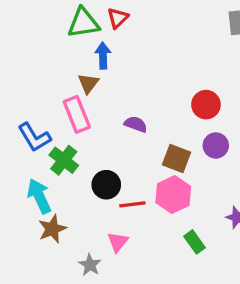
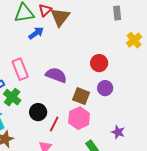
blue arrow: (103, 56) -> (36, 33), turned 56
brown triangle: (88, 83) -> (60, 17), moved, size x1.5
purple semicircle: (136, 124) -> (56, 75), size x1.5
red line: (132, 204) -> (54, 124), turned -56

